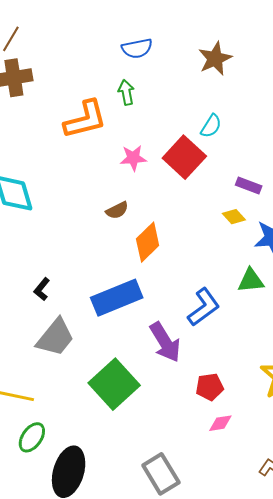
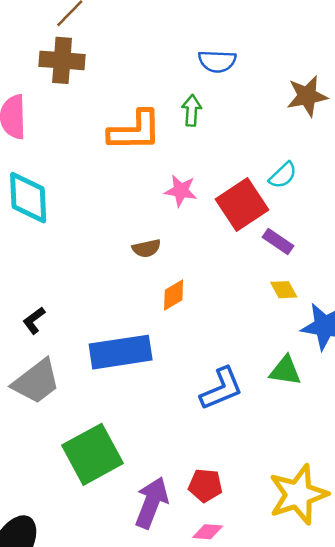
purple rectangle: (249, 185) -> (278, 242), moved
orange diamond: (148, 242) -> (174, 295), size x0.7
purple arrow: (165, 342) -> (152, 503), moved, turned -141

